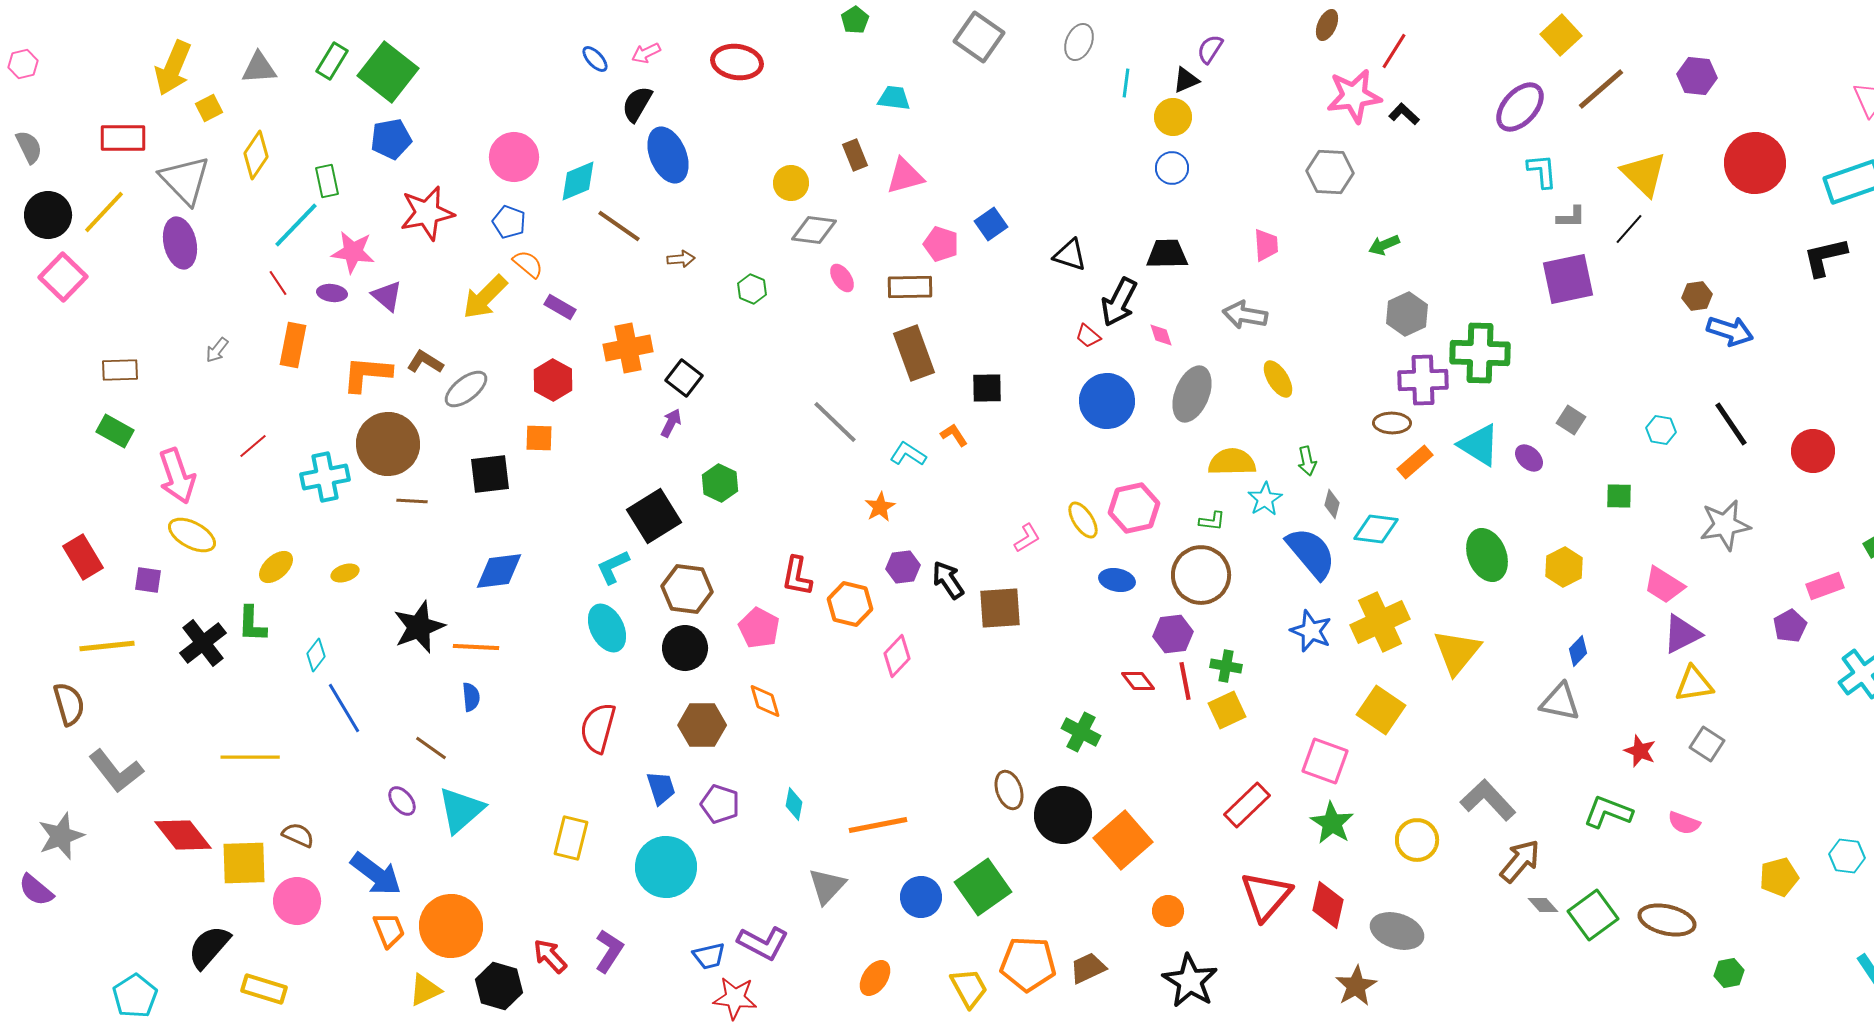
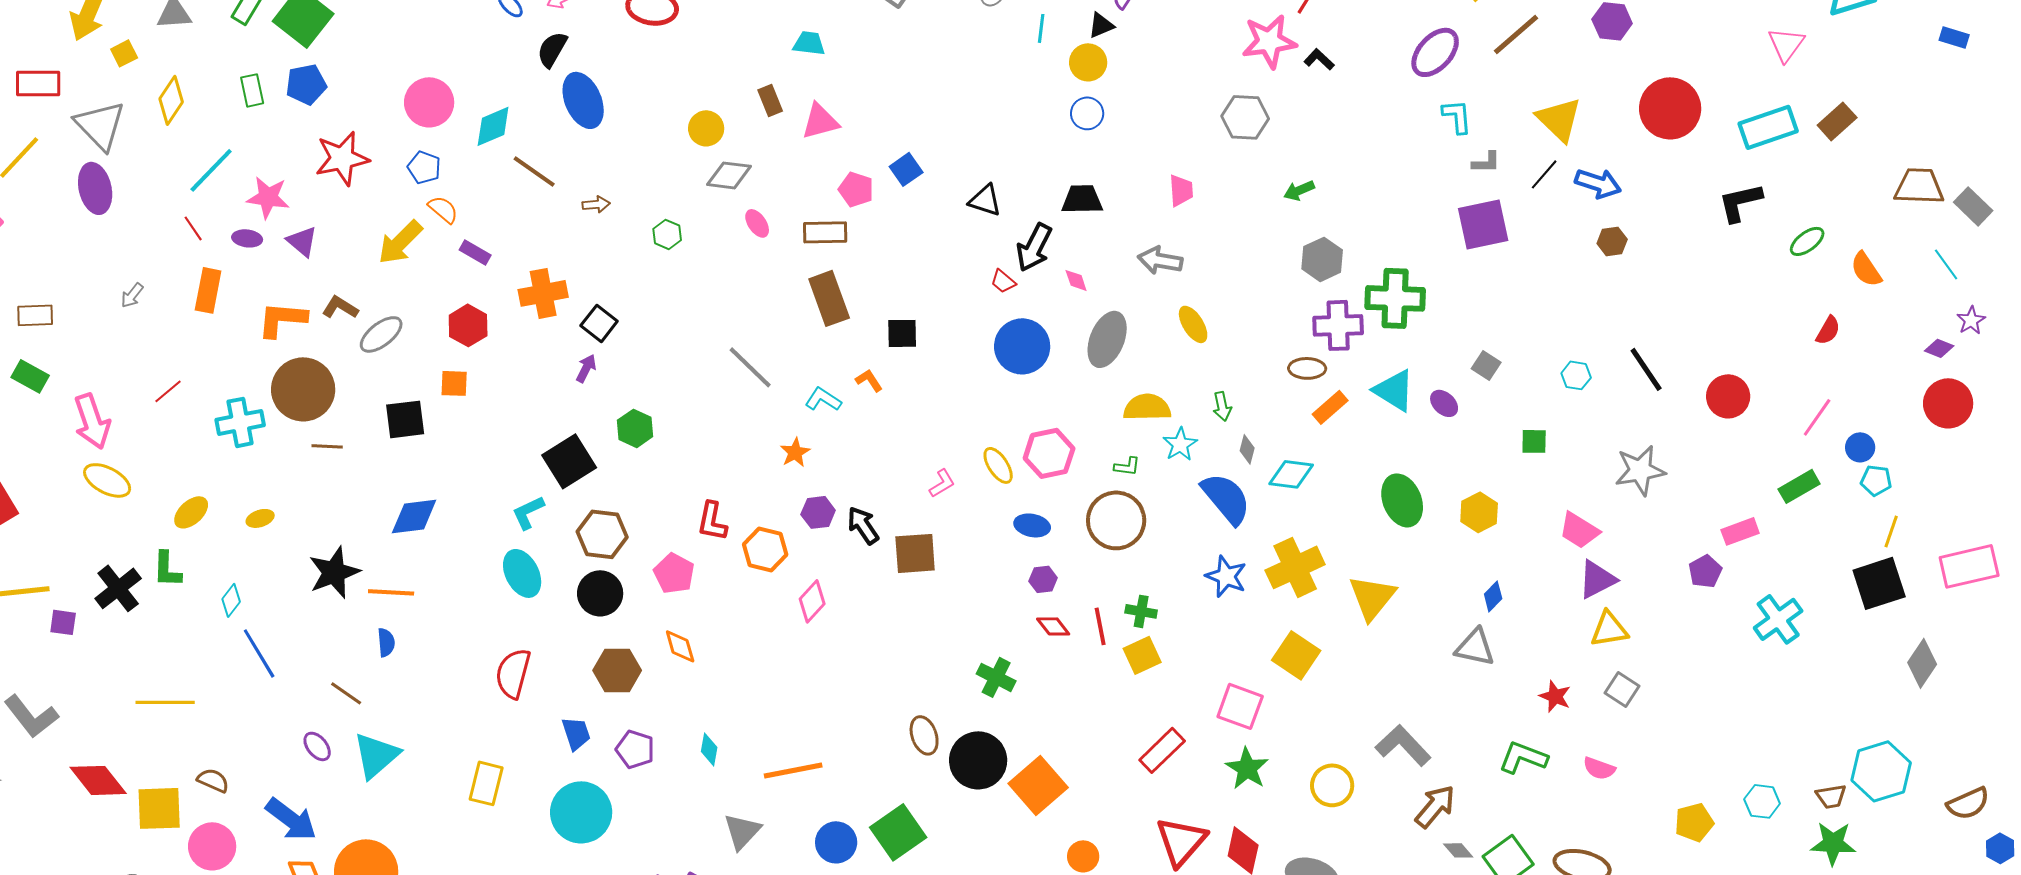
green rectangle: (327, 181) -> (252, 90), moved
blue arrow: (1730, 331) -> (1598, 183), moved
purple square: (148, 580) -> (63, 622), moved
purple hexagon: (1173, 634) -> (1043, 579), moved, size x0.7

